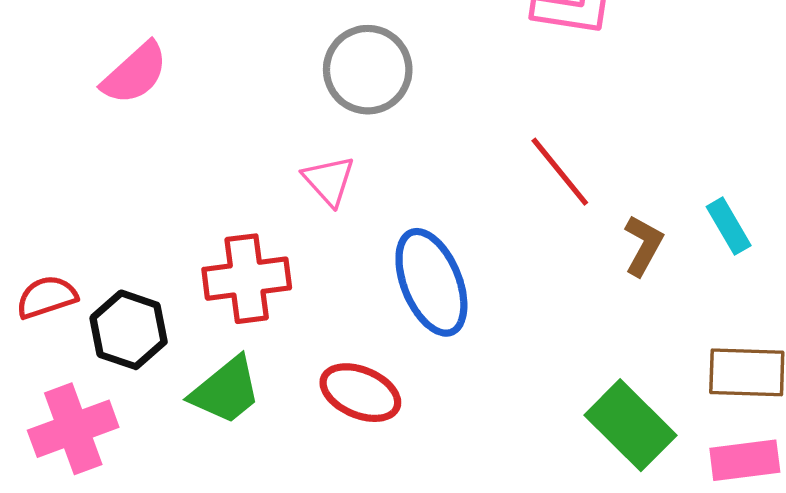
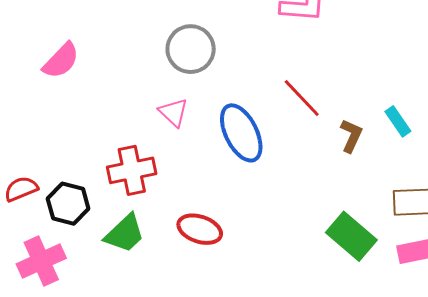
blue ellipse: (431, 282) -> (241, 133), moved

